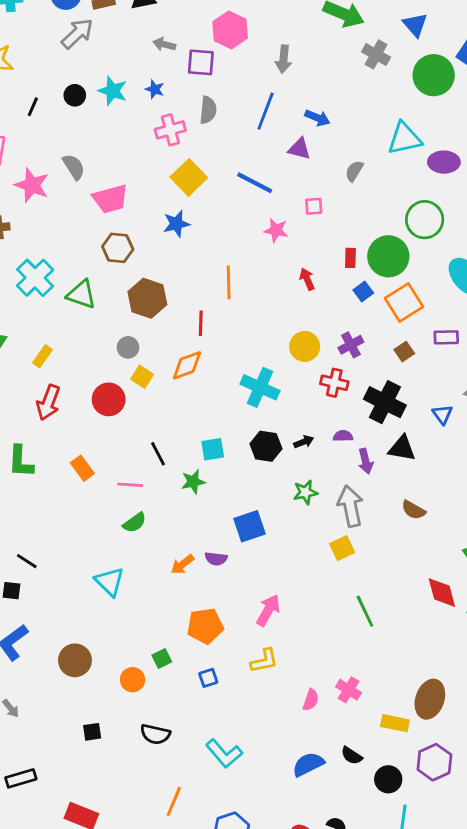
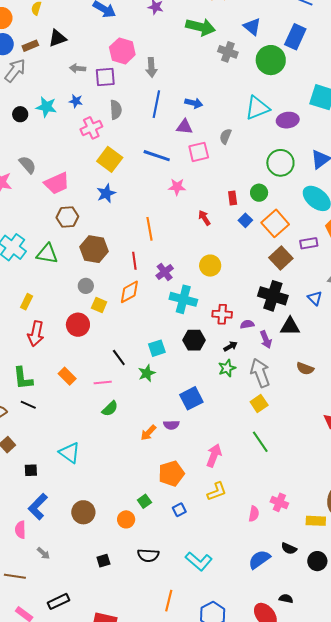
gray arrow: (284, 59) -> (151, 67), moved
pink square: (314, 206) -> (199, 152), moved, size x1.5
green circle: (388, 256) -> (259, 193), size x0.6
purple cross: (351, 345) -> (165, 272), moved
brown square: (404, 352) -> (281, 258), size x1.6
red cross: (334, 383) -> (222, 314), moved
black arrow: (304, 442) -> (230, 346), moved
black line: (27, 561) -> (28, 405), moved
cyan triangle: (110, 582) -> (70, 453), moved
green line: (365, 611) -> (260, 442), moved

